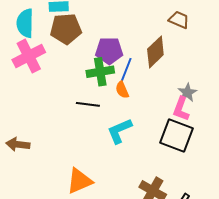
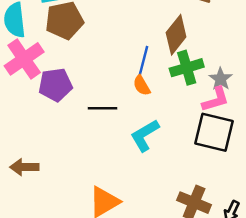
purple pentagon: (109, 51) -> (55, 85), moved
green cross: (100, 72) -> (187, 68), moved
pink L-shape: (181, 109) -> (216, 99), turned -120

